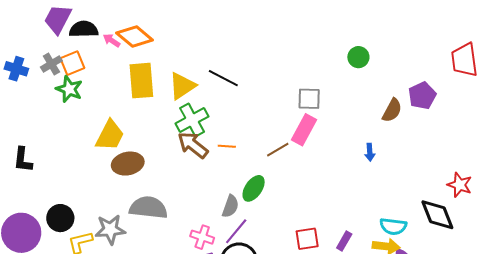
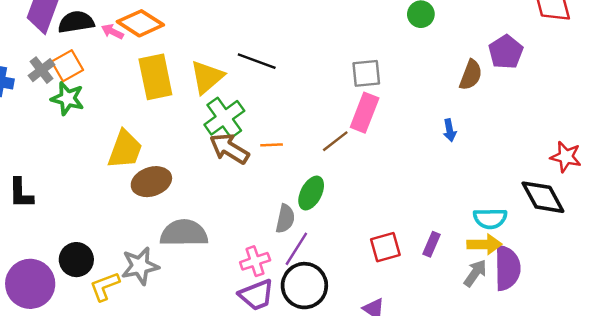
pink cross: (202, 237) -> (255, 261), turned -30

